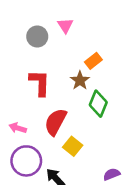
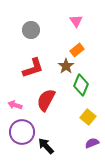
pink triangle: (65, 26) -> (76, 21), moved
red L-shape: (40, 83) -> (33, 68), turned 70
yellow square: (73, 146) -> (88, 117), moved

